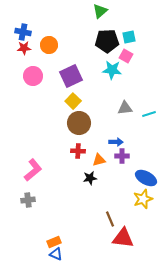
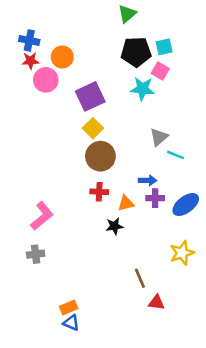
pink circle: (33, 76) -> (46, 80), moved
gray triangle: (125, 108) -> (159, 137), turned -35
cyan line: (149, 114) -> (176, 155), moved, turned 40
blue ellipse: (146, 178) -> (186, 205), moved, turned -65
red triangle: (123, 238) -> (156, 302), size x0.6

